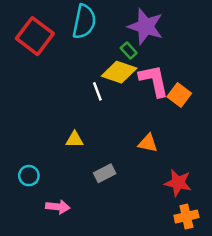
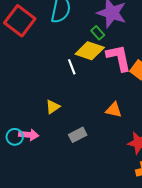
yellow triangle: (75, 140) -> (53, 107), turned -35
pink arrow: (58, 207) -> (29, 135), moved

